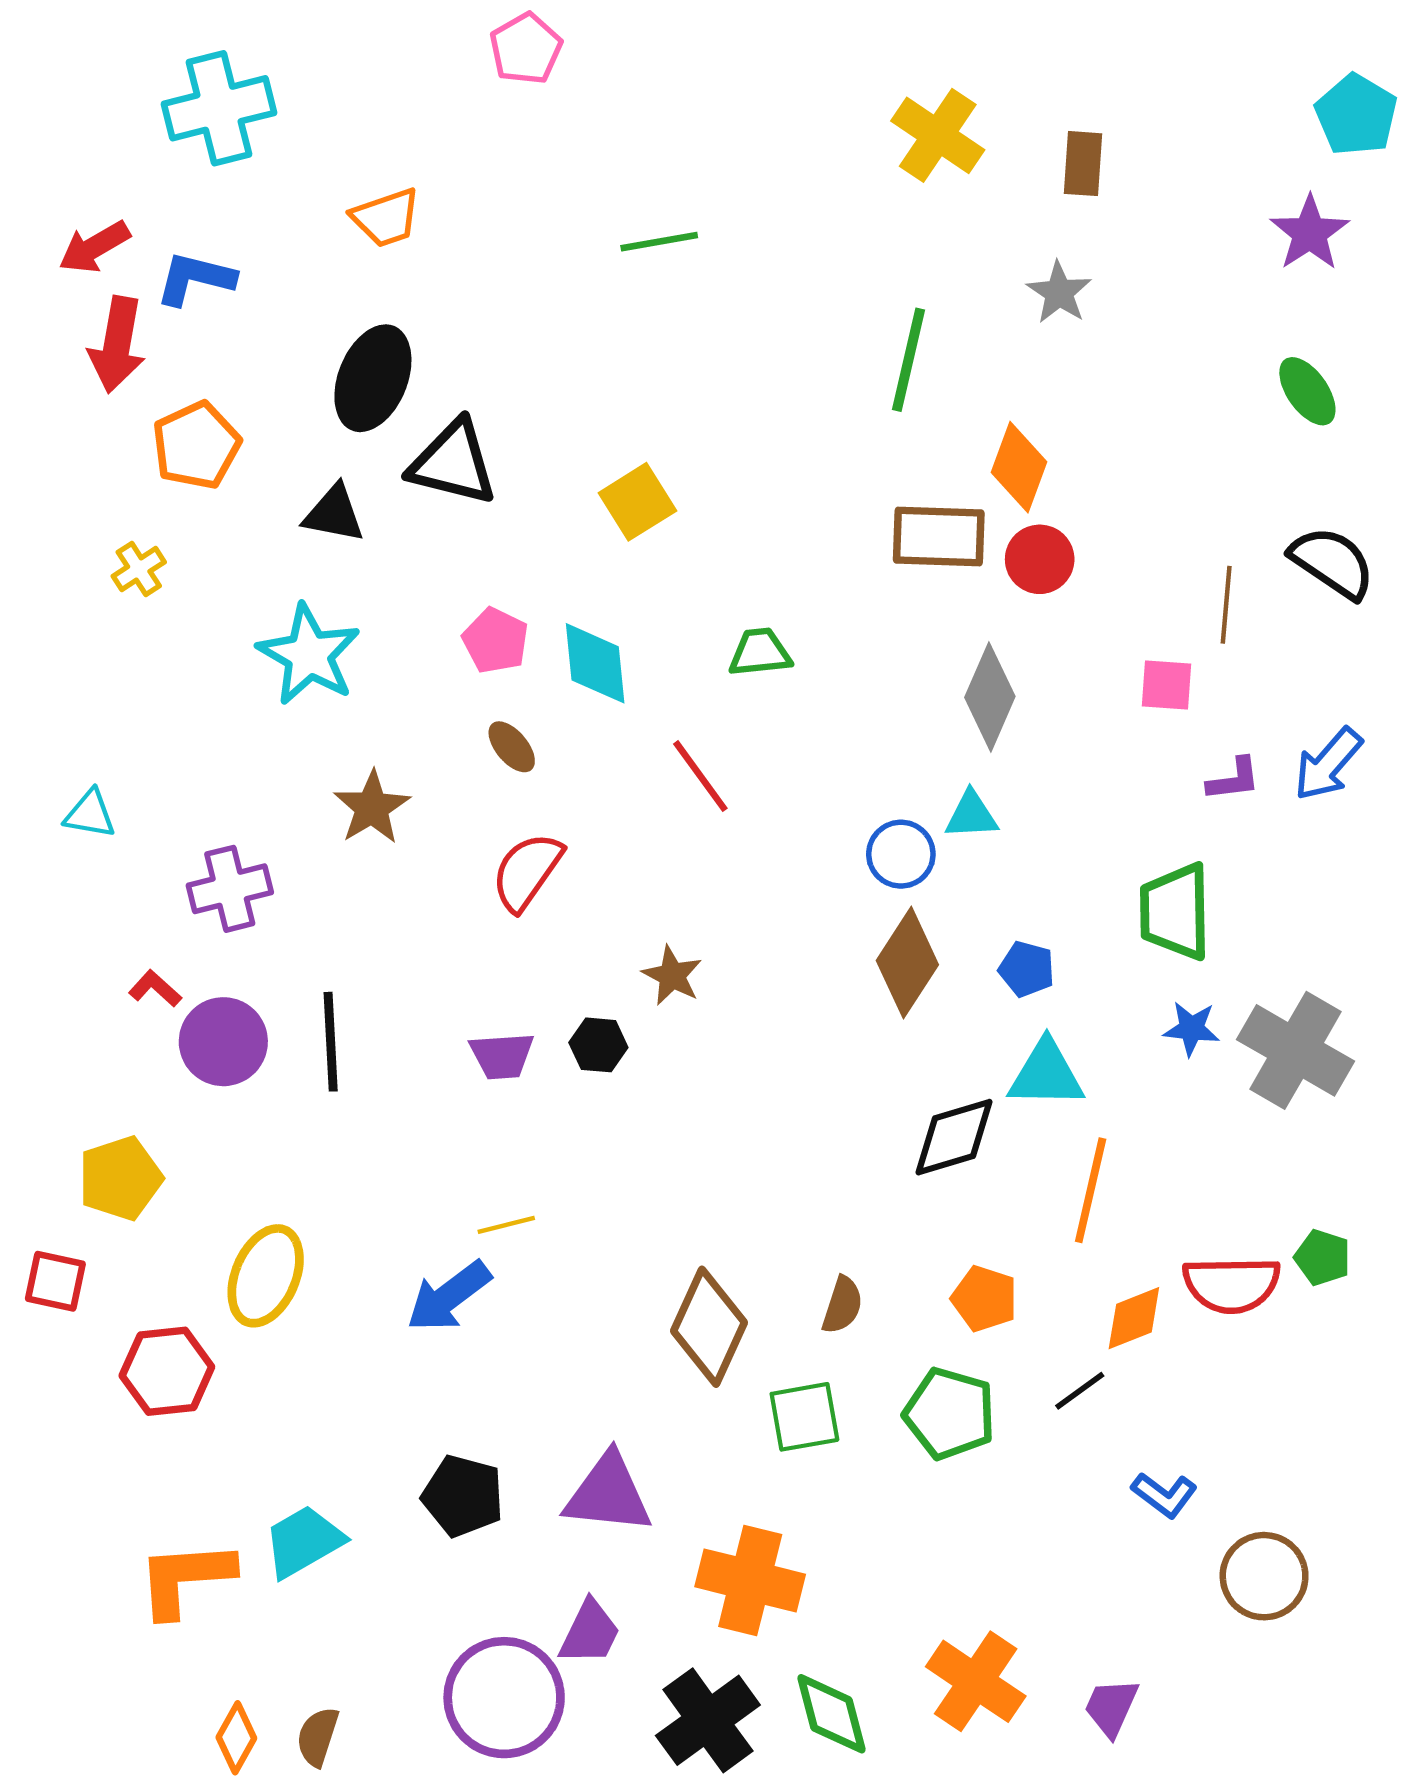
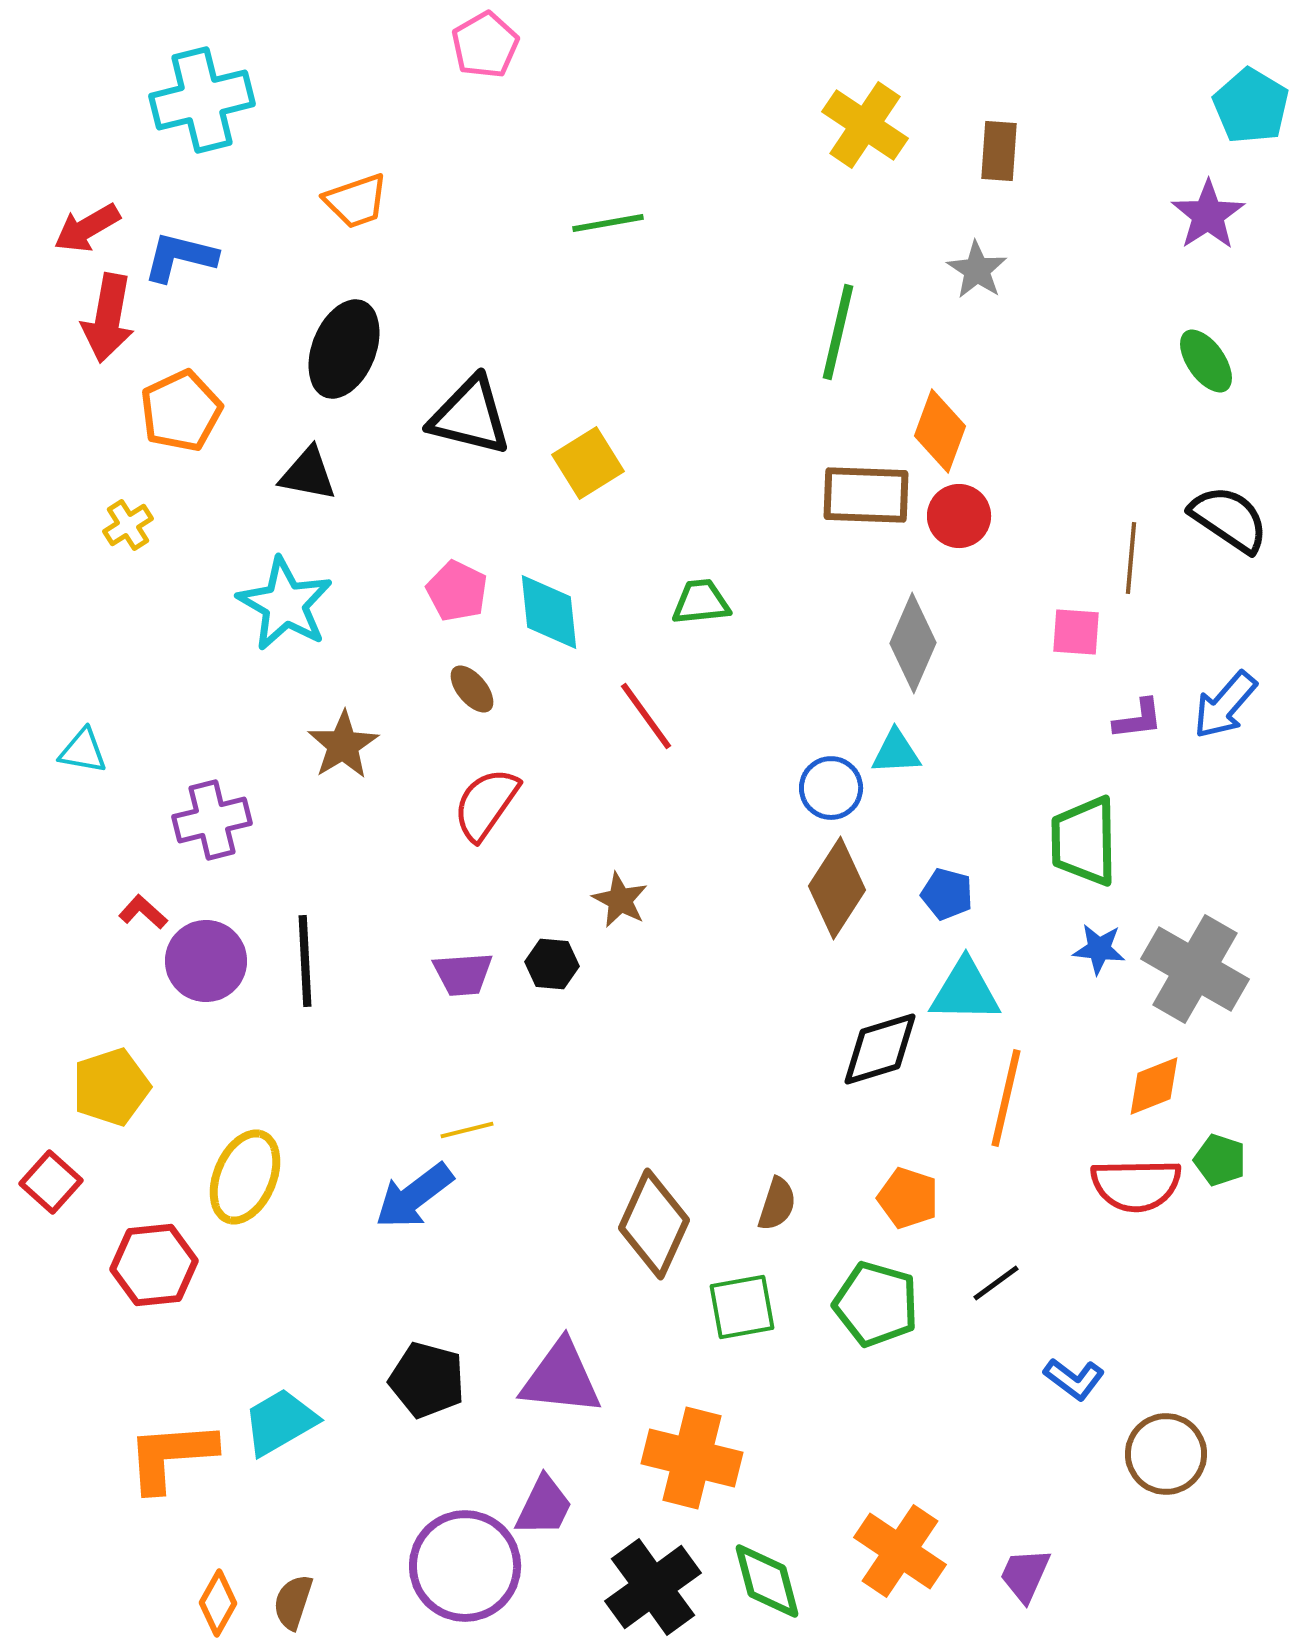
black triangle: (453, 463) -> (470, 416), moved
red square: (55, 1281) -> (51, 1182), turned 30
orange diamond: (1134, 1318) -> (1154, 1086), moved

